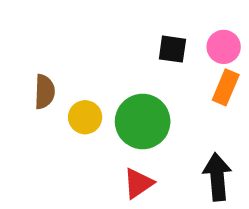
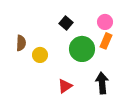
black square: (172, 49) -> (66, 23), moved, turned 32
green circle: (143, 121) -> (82, 49), moved

